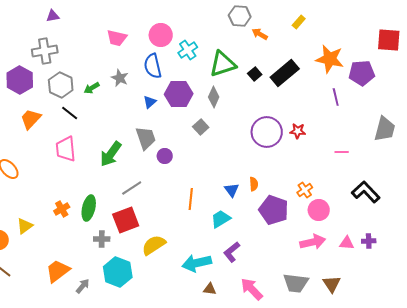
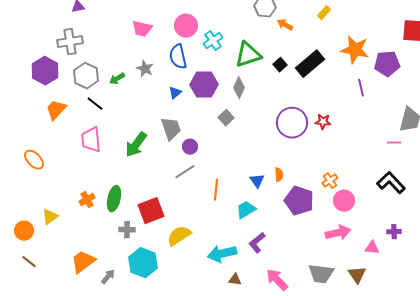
pink line: (342, 152) -> (394, 143), moved
gray line: (132, 188) -> (185, 172), moved
pink triangle: (347, 243) -> (372, 248), moved

